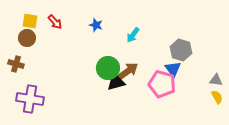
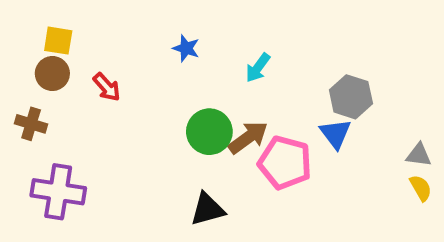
red arrow: (55, 22) -> (107, 87), moved
black triangle: (116, 82) -> (207, 209), moved
pink pentagon: (162, 84) -> (285, 163), moved

